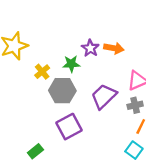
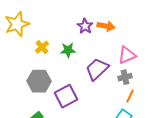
green star: (71, 64) -> (68, 50), moved
gray hexagon: (62, 91) -> (39, 81), moved

